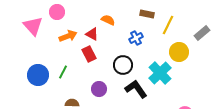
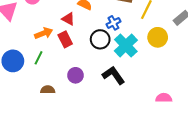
orange arrow: (68, 36) -> (44, 33), moved
black circle: (123, 65) -> (100, 39), moved
cyan cross: (160, 73) -> (126, 46), moved

